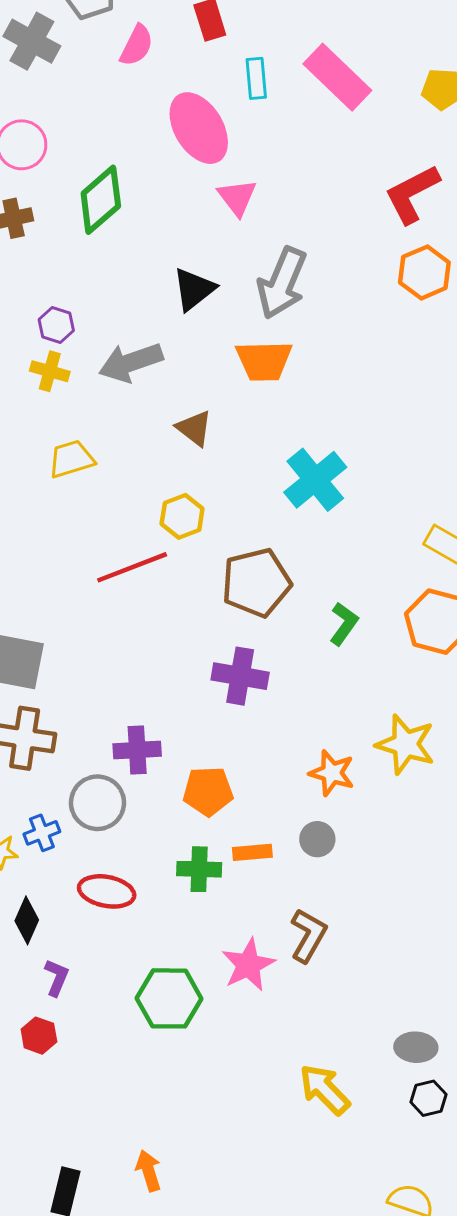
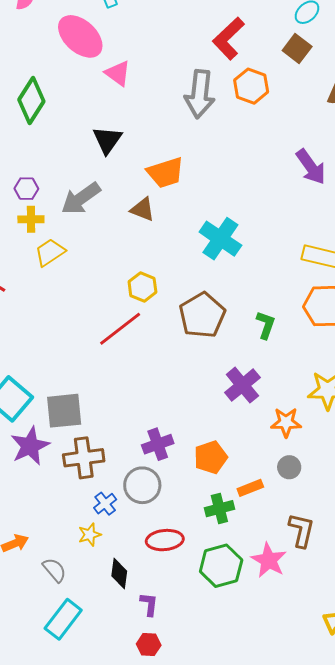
gray arrow: (282, 283) -> (200, 94), moved
brown triangle: (194, 428) -> (143, 209), moved
yellow trapezoid: (71, 459) -> (50, 252), moved
purple cross: (240, 676) -> (242, 385), moved, turned -33
blue cross: (42, 833) -> (105, 504), moved
green hexagon: (169, 998) -> (221, 566), moved

